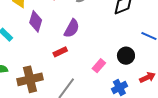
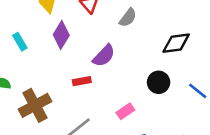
black circle: (126, 56) -> (159, 82), moved
brown cross: (30, 79) -> (35, 105), turned -30

